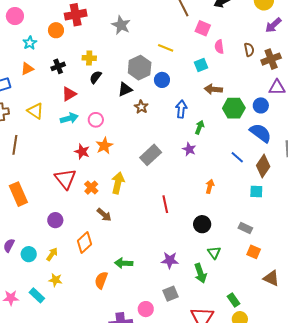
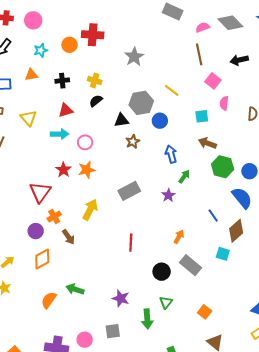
blue arrow: (181, 109) -> (171, 154), turned -36
orange cross: (91, 188) -> (54, 217), moved
purple circle: (55, 220) -> (36, 231), moved
gray rectangle: (245, 228) -> (190, 265), moved, size x1.5

